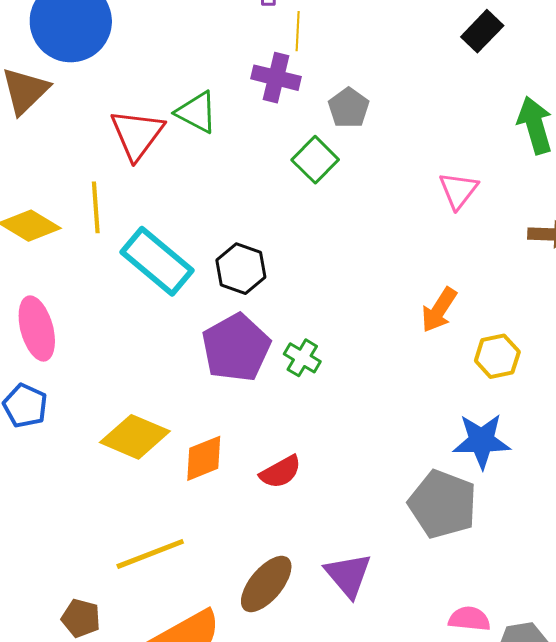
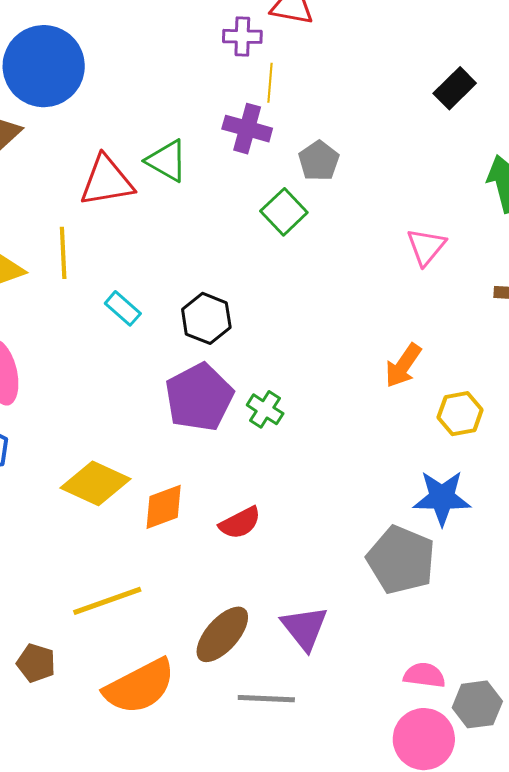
red triangle: (137, 134) -> (107, 181), turned 42
cyan rectangle: (157, 261) -> (123, 308), size x0.5

